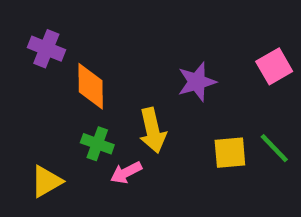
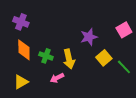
orange diamond: (91, 86) -> (24, 50), moved
green cross: (97, 144) -> (46, 56), moved
yellow square: (230, 153) -> (104, 58), moved, turned -35

